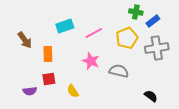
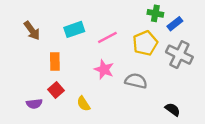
brown arrow: (25, 40) -> (32, 31), moved
gray cross: (157, 48) -> (179, 55), turned 35
red square: (49, 79) -> (56, 90), turned -32

